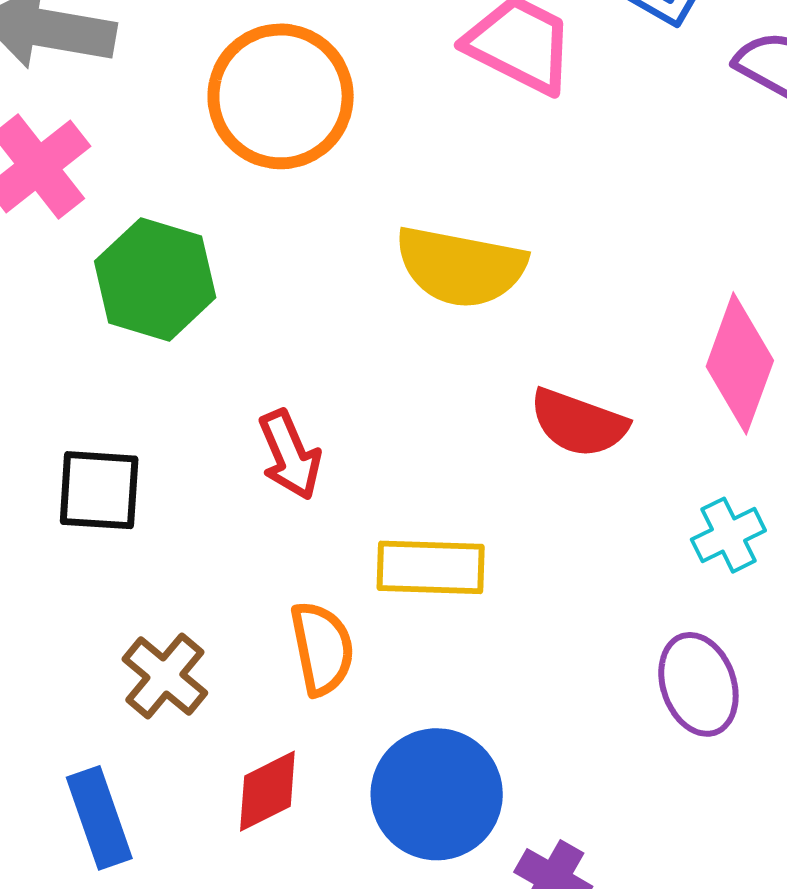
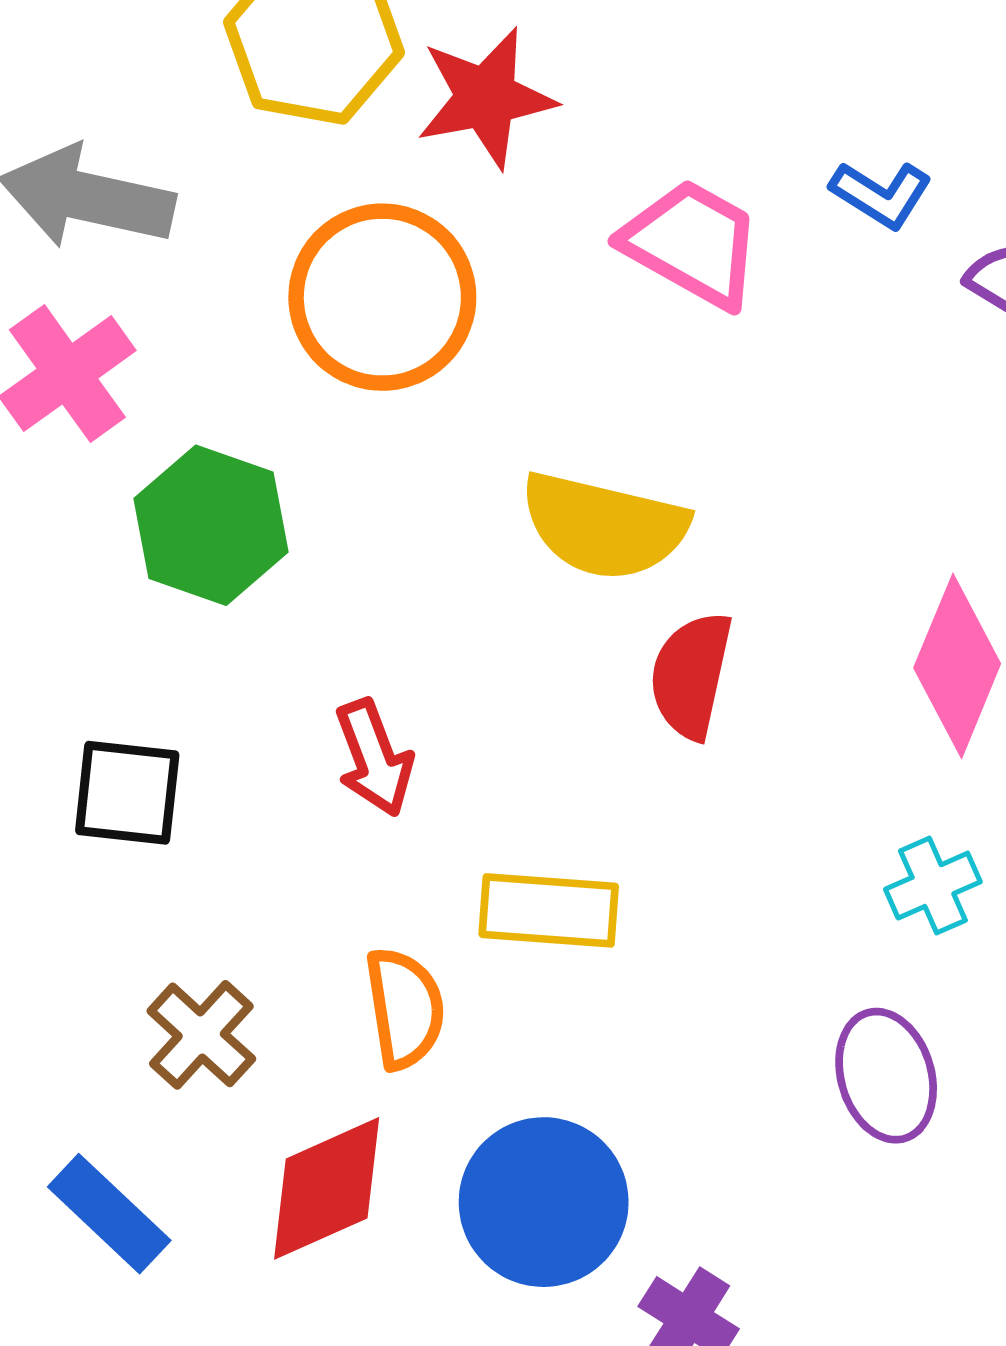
red semicircle: (579, 423) -> (691, 675), moved, turned 80
red diamond: (267, 791) -> (327, 1188), size x1.4
blue rectangle: (99, 818) -> (109, 1214), turned -30

